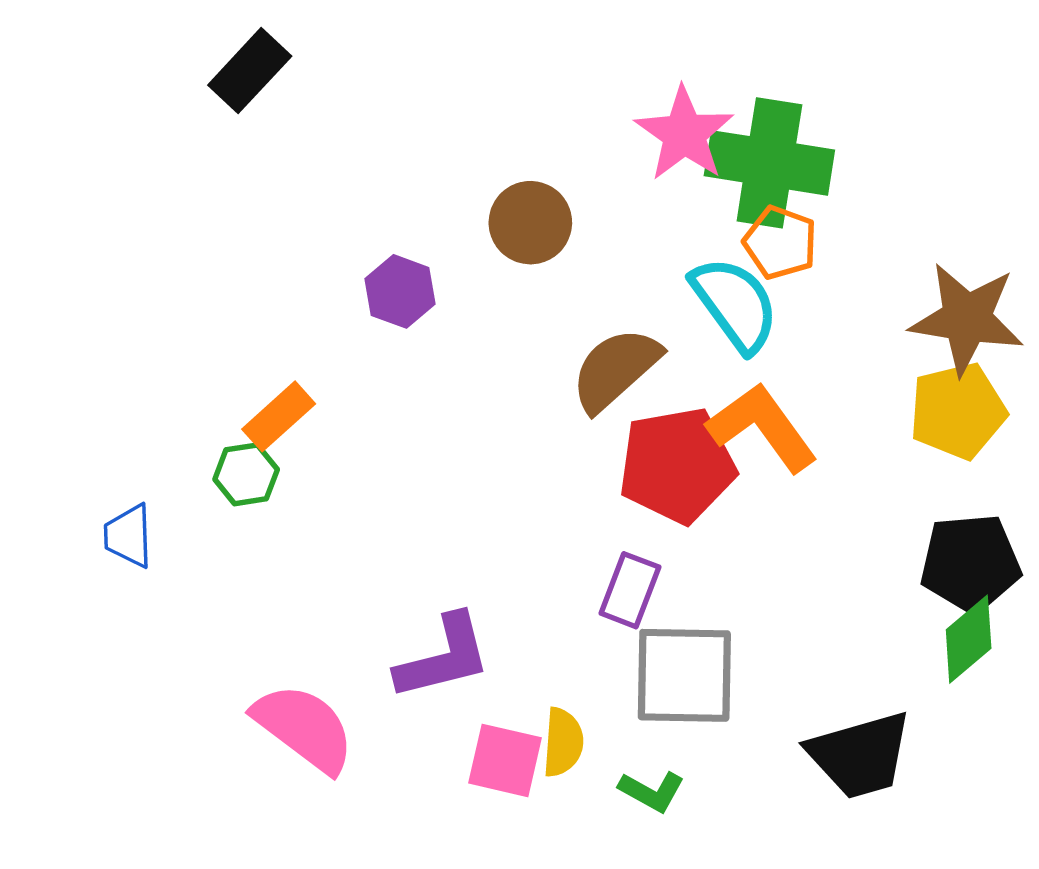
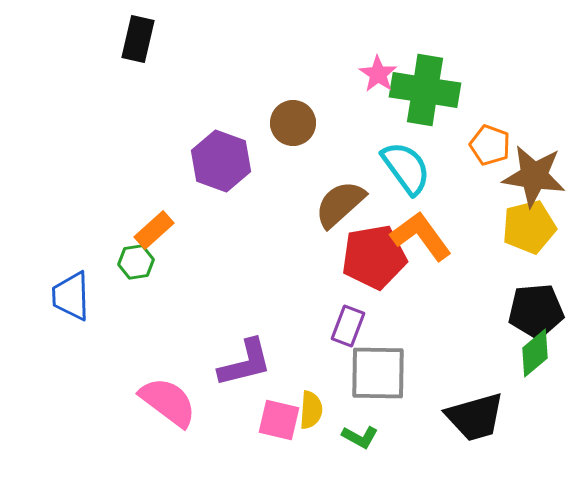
black rectangle: (250, 71) -> (138, 39), turned -30
pink star: (684, 134) -> (378, 74), size x0.7
orange pentagon: (780, 243) -> (490, 145), moved
purple hexagon: (400, 291) -> (221, 161), size x1.5
blue trapezoid: (128, 536) -> (71, 296), size x1.4

